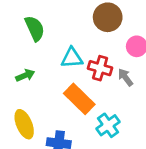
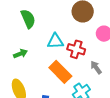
gray arrow: (125, 77) -> (96, 67), moved

